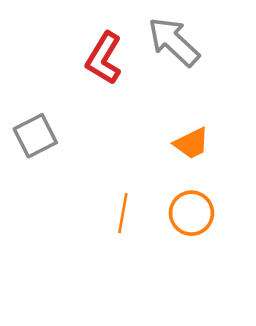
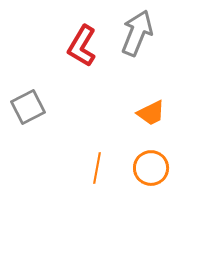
gray arrow: (174, 42) -> (137, 33), turned 69

